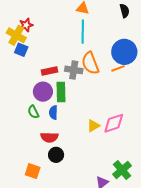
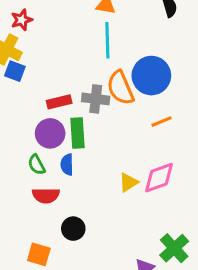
red star: (26, 25) -> (22, 20), moved
blue circle: (124, 52) -> (151, 76), moved
orange line: (118, 68) -> (161, 122), moved
red semicircle: (49, 137) -> (46, 195), moved

